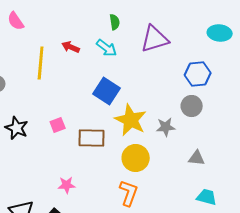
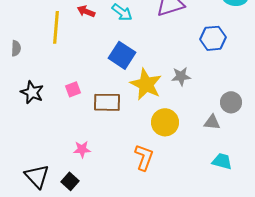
gray circle: (192, 106) -> (231, 102), moved
gray star: (166, 127) -> (181, 76), moved
yellow circle: (136, 158) -> (165, 122), moved

